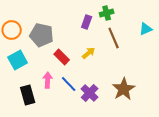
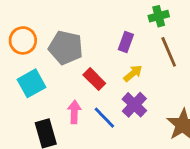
purple rectangle: (87, 22) -> (126, 42), moved
purple cross: (90, 93) -> (134, 105), moved

